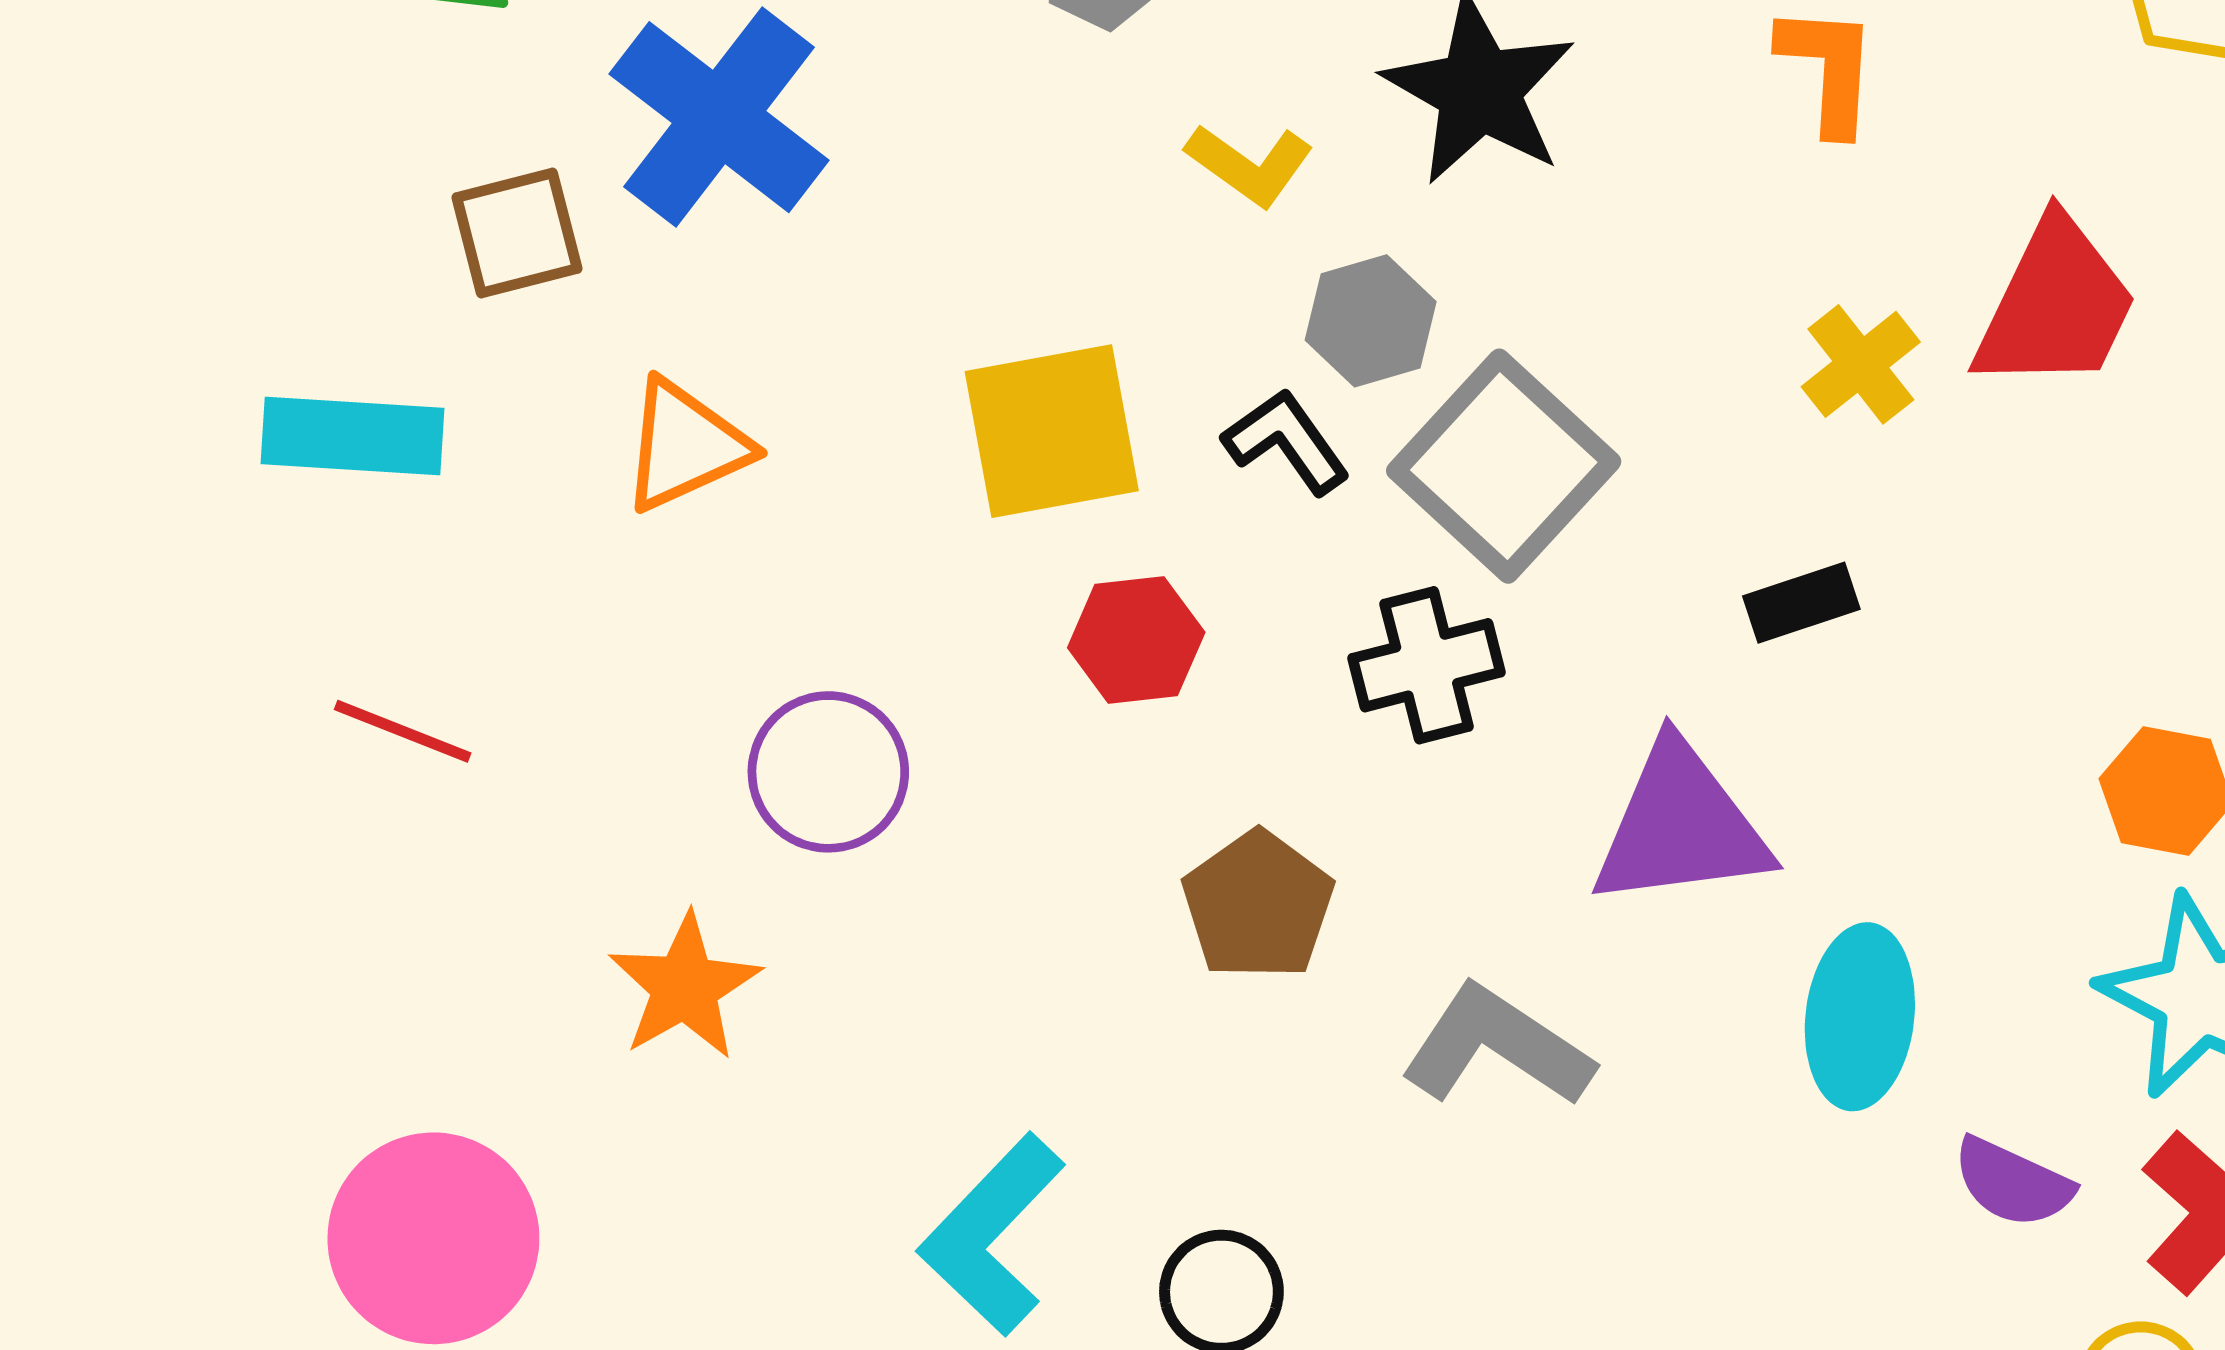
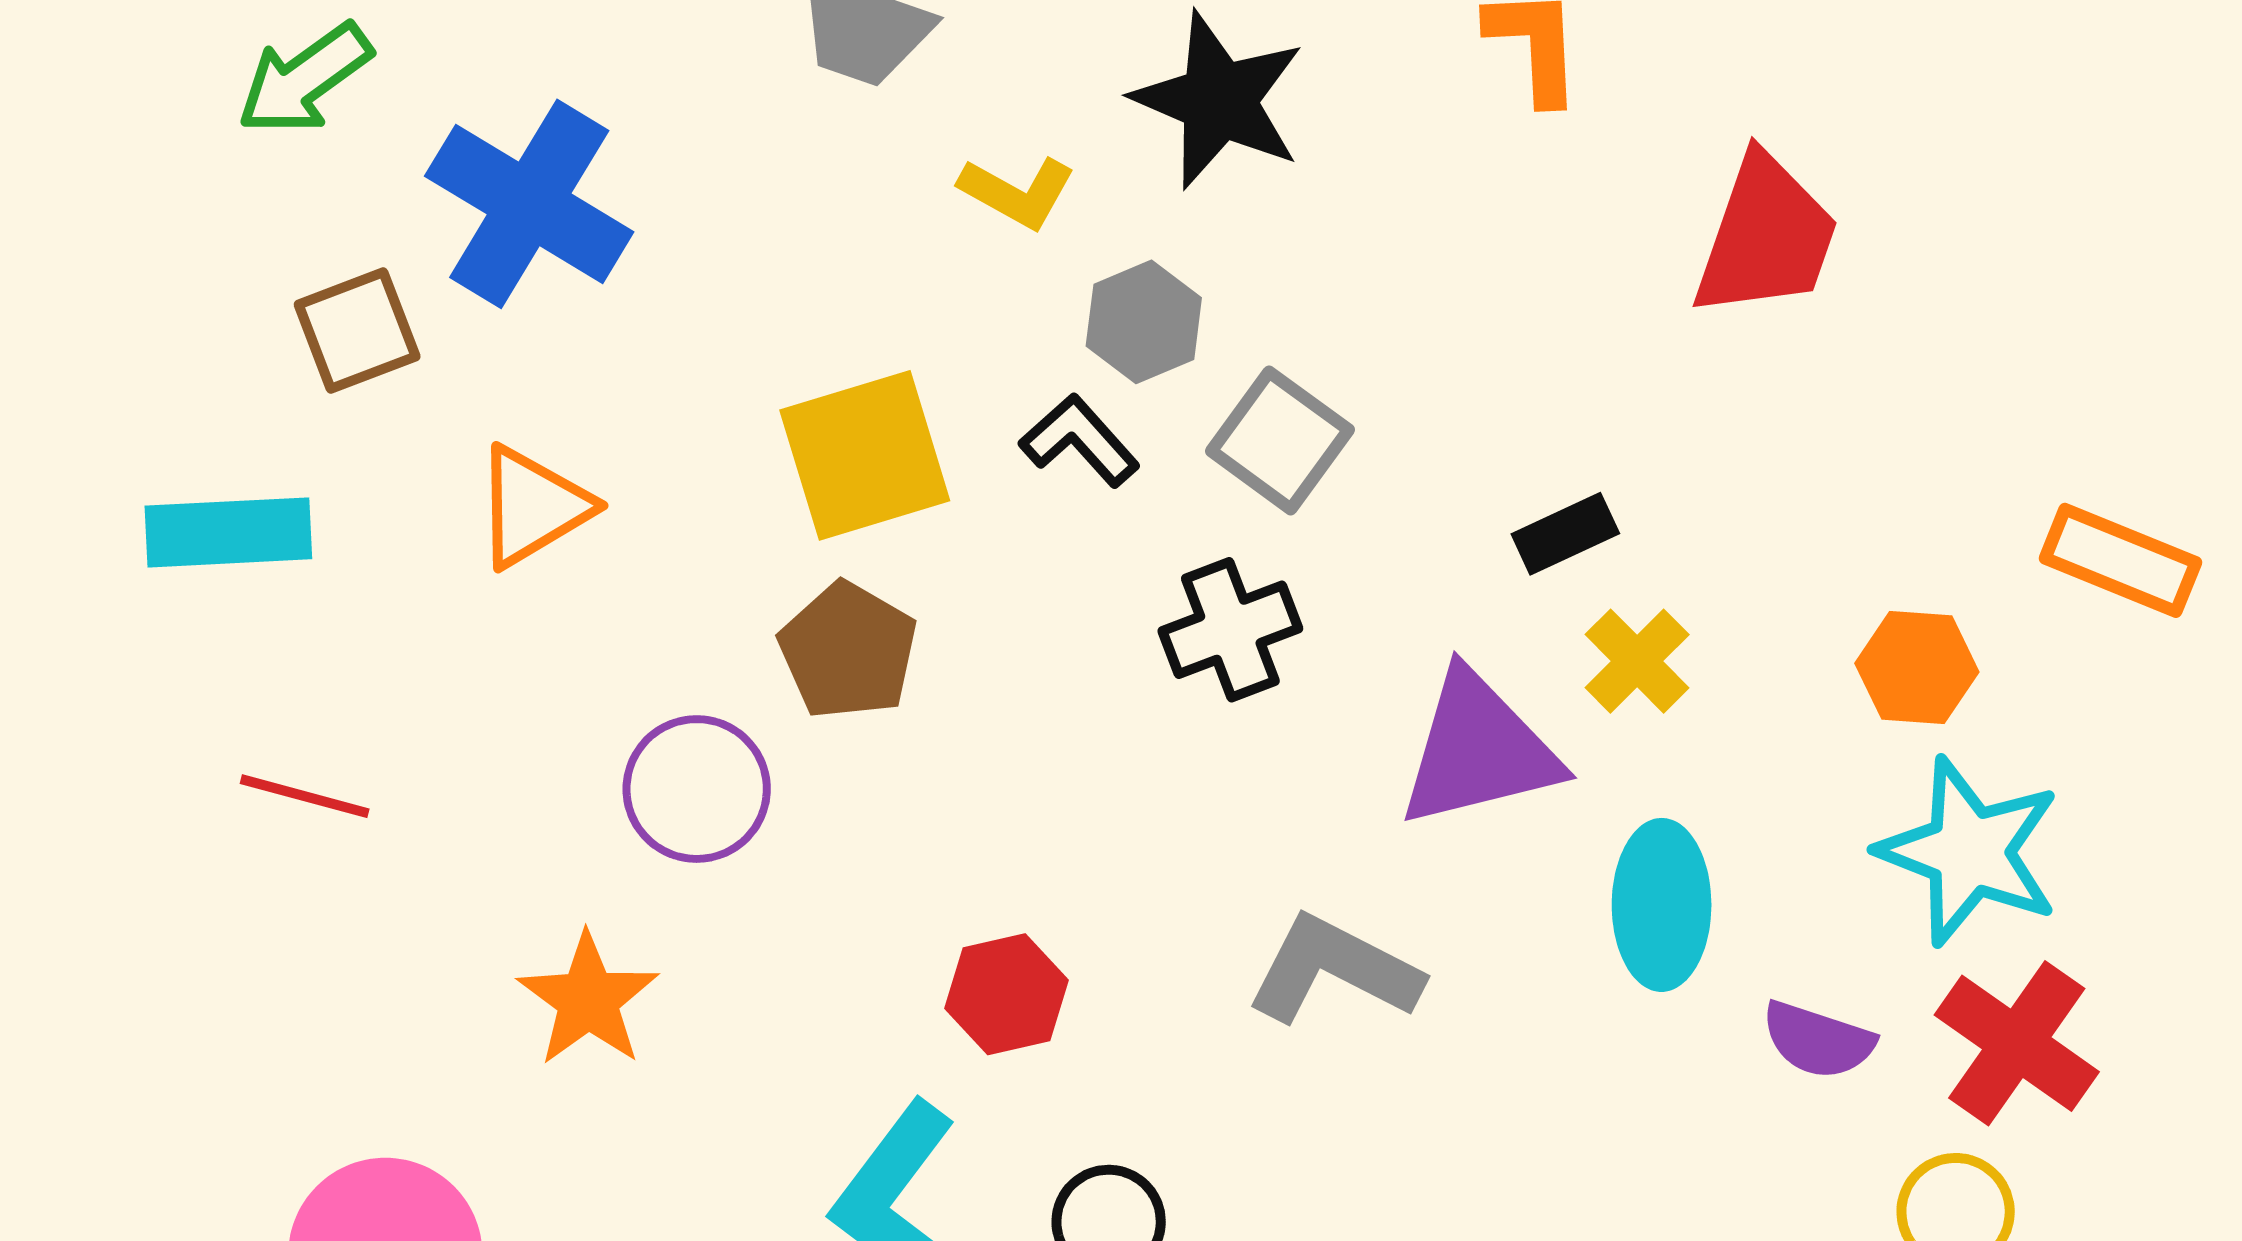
yellow cross: (1861, 364) -> (1637, 661), moved
gray square: (1504, 466) -> (1280, 440), size x0.7
red hexagon: (1136, 640) -> (1007, 994), moved
brown pentagon: (1258, 905) -> (848, 651), moved

